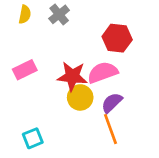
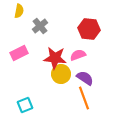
gray cross: (59, 14) -> (40, 26), moved
pink semicircle: (103, 72) -> (78, 55), size x0.7
purple semicircle: (112, 103) -> (85, 78), turned 78

